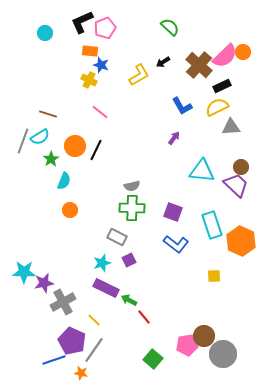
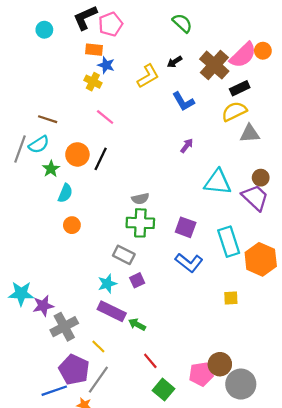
blue L-shape: (182, 106) -> (183, 101), moved
red line: (144, 317) -> (150, 361), moved

